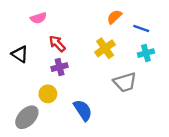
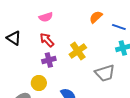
pink semicircle: (39, 18) -> (46, 17), moved
yellow cross: (105, 48) -> (78, 51), moved
black triangle: (20, 54) -> (14, 38), moved

